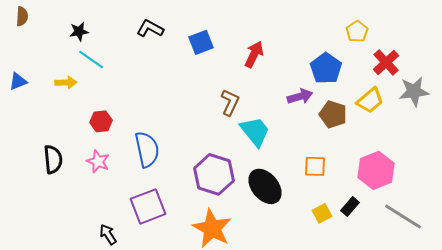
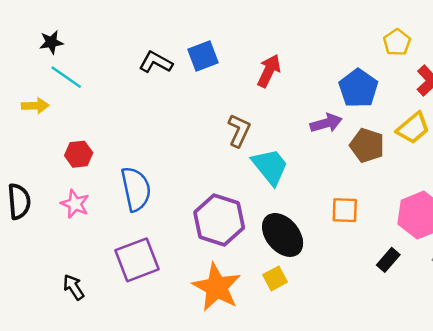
black L-shape: (150, 28) -> (156, 62), moved
yellow square: (322, 213) -> (275, 278), moved
black arrow: (108, 234) -> (74, 287), moved

